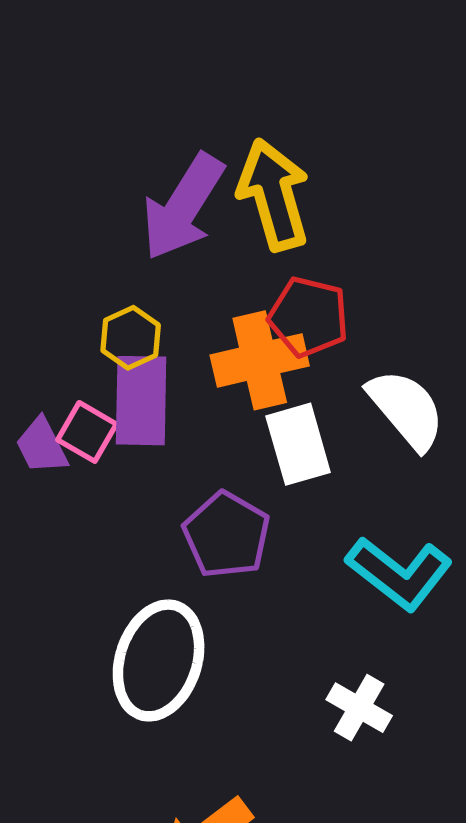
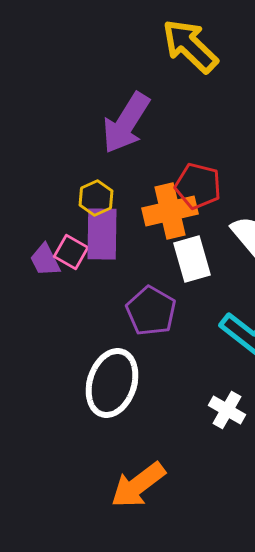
yellow arrow: (274, 195) -> (190, 46), moved, turned -30

